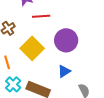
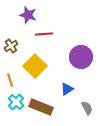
purple circle: (66, 40) -> (81, 57), moved

